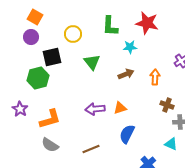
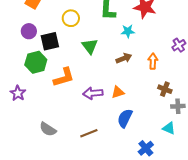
purple circle: (31, 37) -> (29, 31), moved
orange L-shape: (50, 119) -> (64, 77), moved

